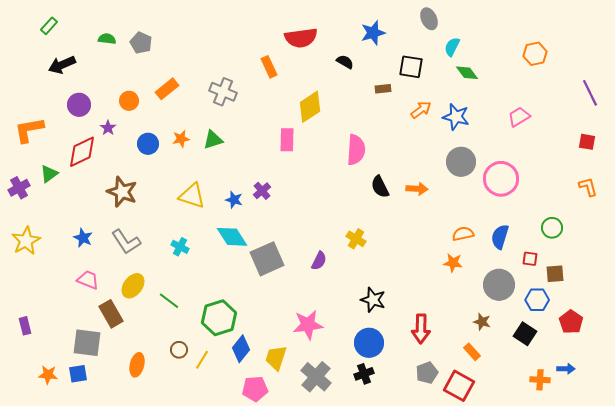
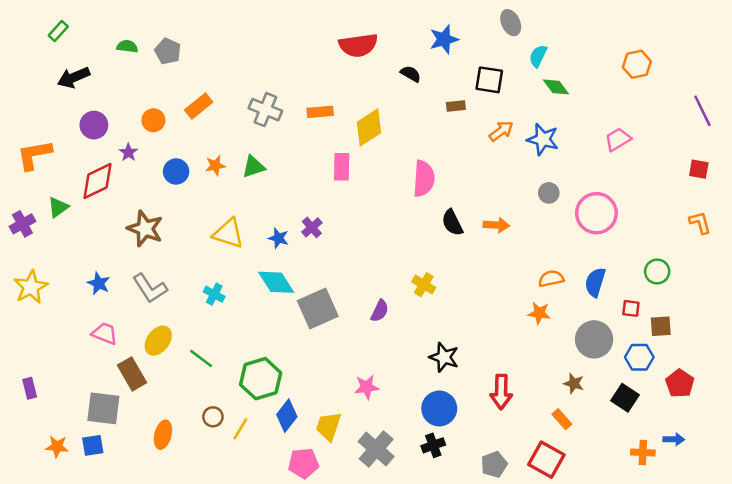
orange rectangle: (269, 67) -> (320, 112), moved, turned -70
gray circle: (461, 162) -> (549, 193), size x0.6
pink star: (308, 325) -> (367, 387), size x0.7
gray pentagon: (427, 373) -> (494, 464), moved

